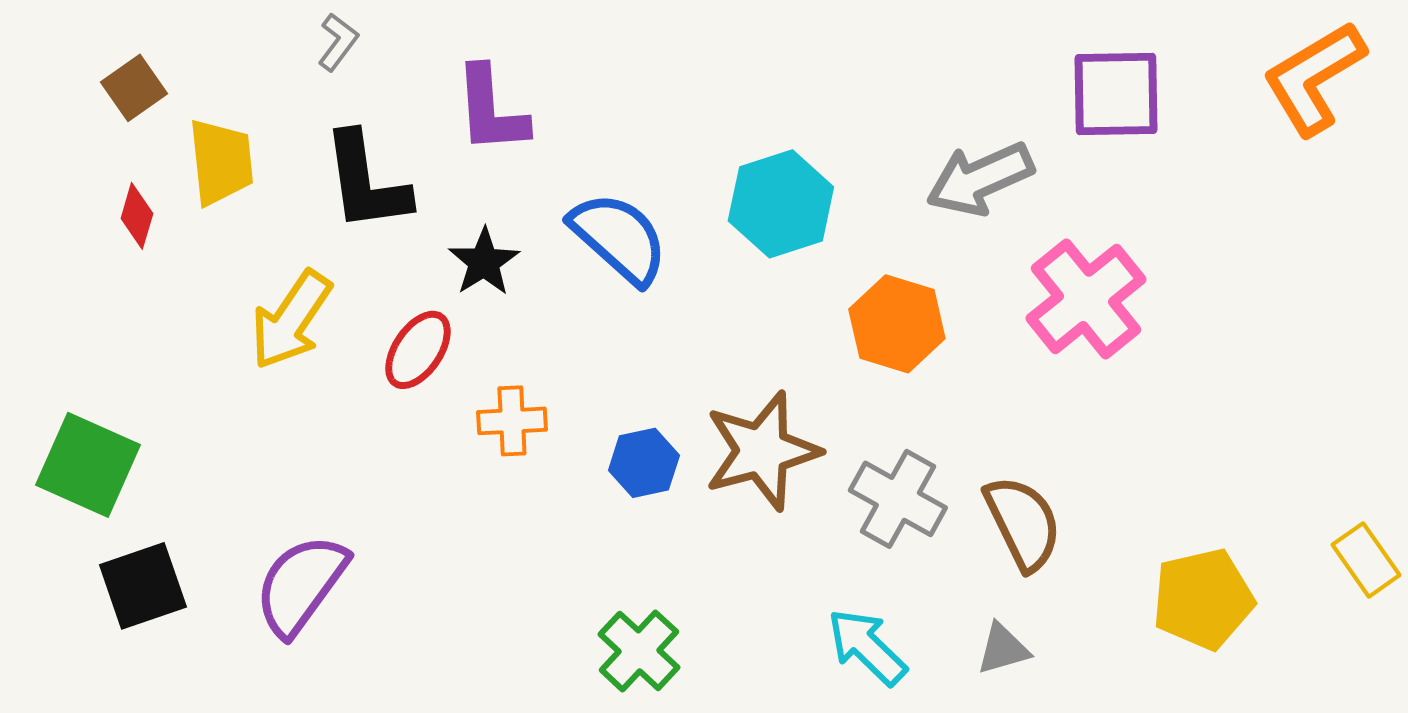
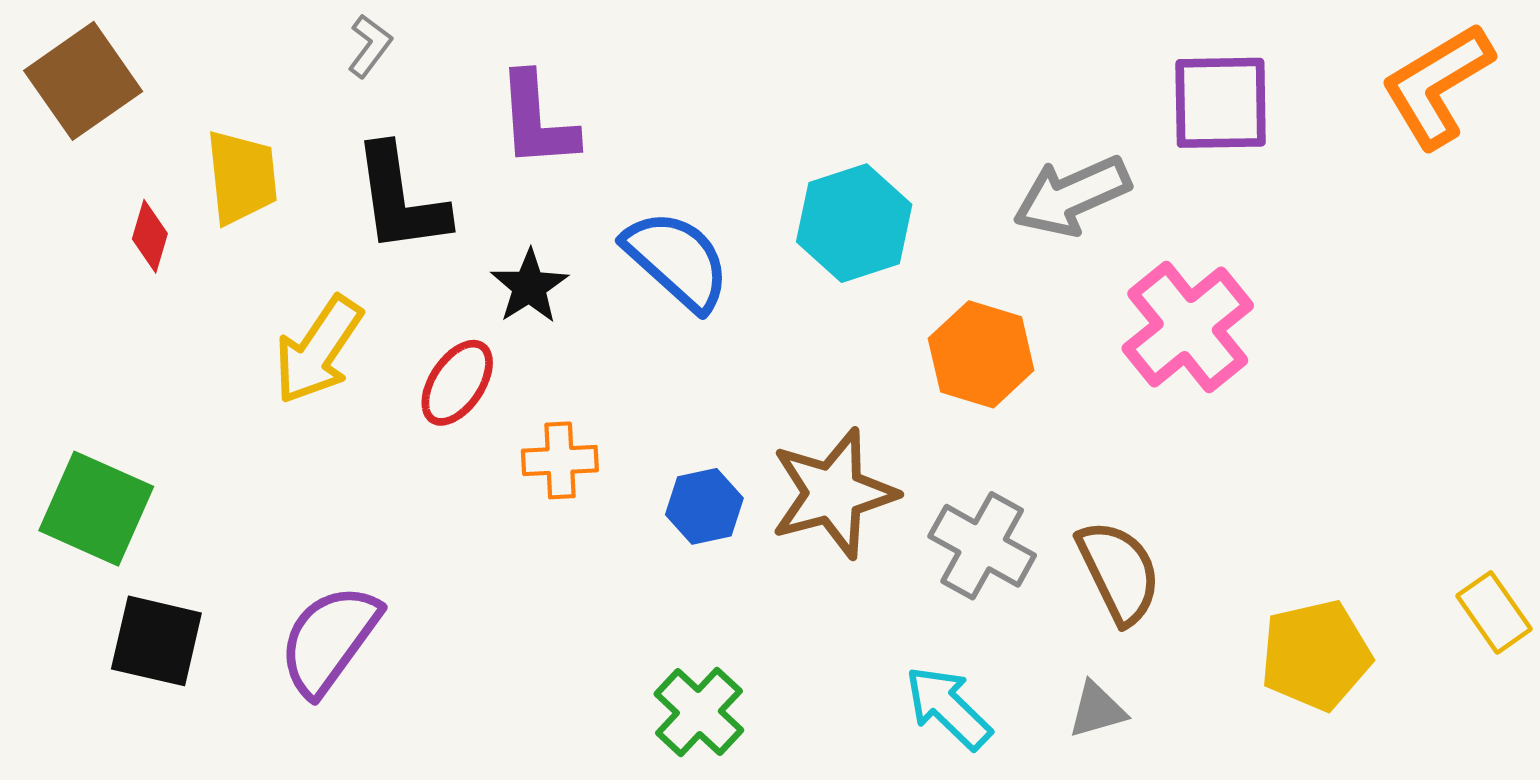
brown square: (134, 88) -> (83, 81), moved, size x1.6
black square: (143, 586) -> (156, 641), turned 32

